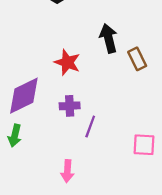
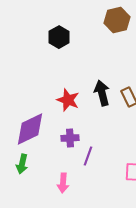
black arrow: (109, 38) -> (102, 93), moved
pink arrow: (67, 171) -> (63, 183), moved

